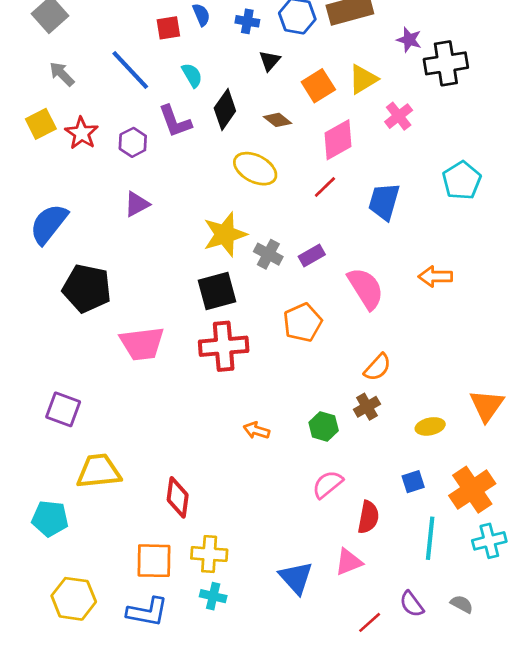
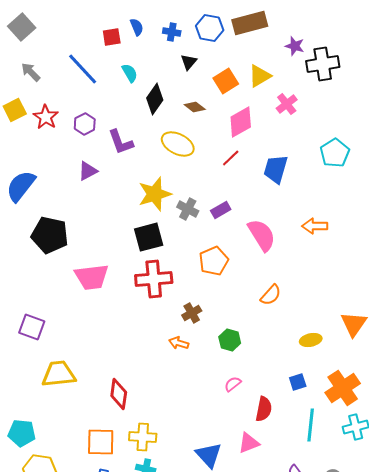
purple L-shape: (175, 121) -> (121, 142), moved
brown cross: (367, 407) -> (192, 313), moved
pink semicircle: (328, 484) -> (233, 384), size x0.7
cyan pentagon: (50, 519) -> (22, 433), moved

